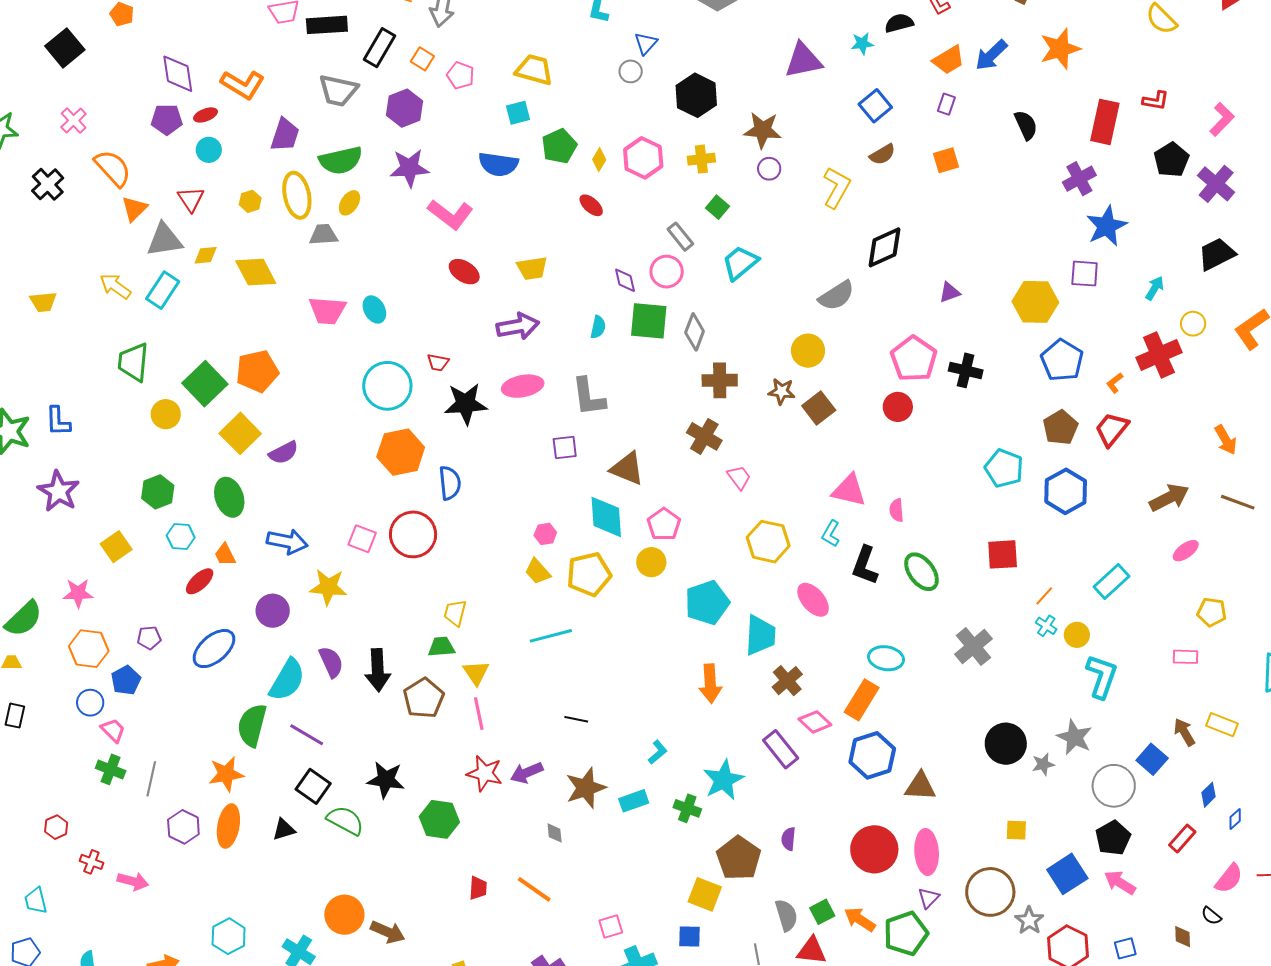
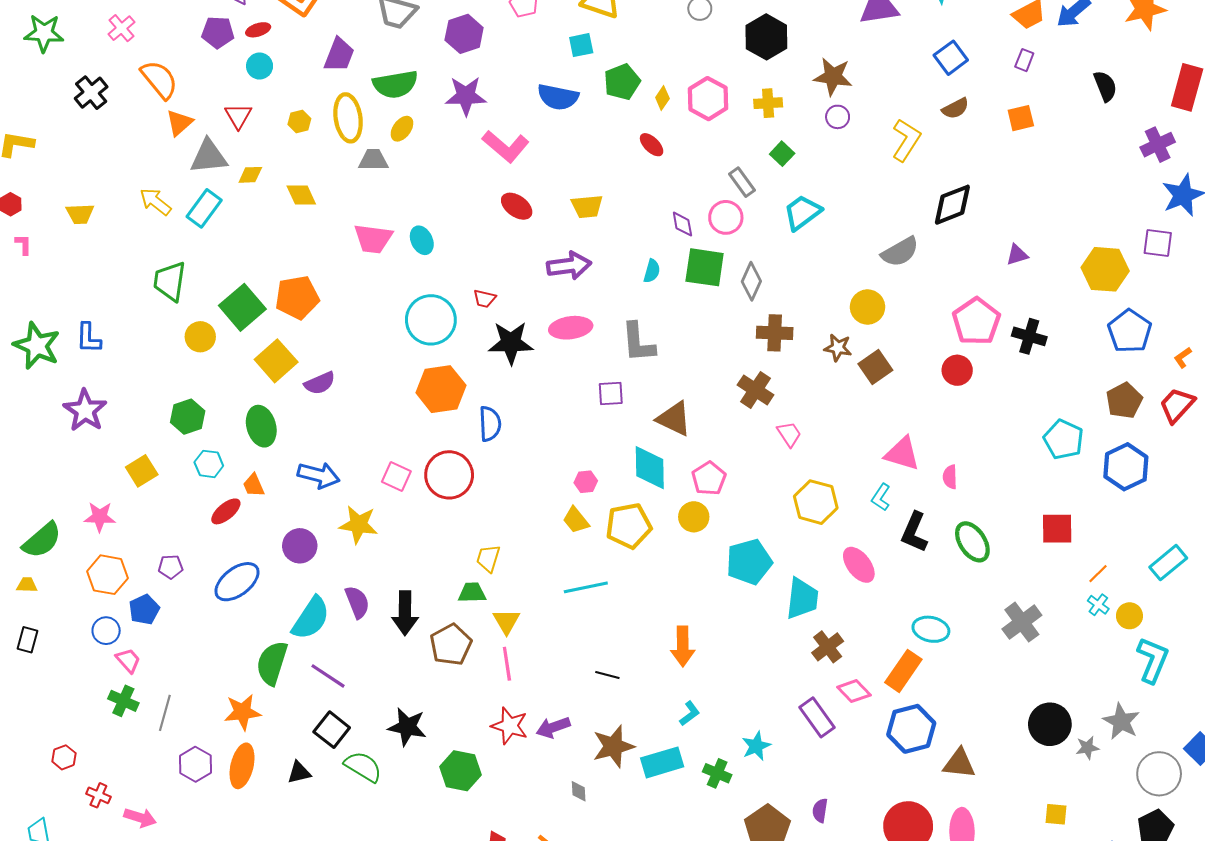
yellow diamond: (256, 272) -> (301, 195), size x0.7
orange arrow: (710, 684) -> (683, 646), moved
cyan star: (724, 780) -> (756, 746), size x0.7
cyan rectangle: (634, 801) -> (662, 762), size x1.4

